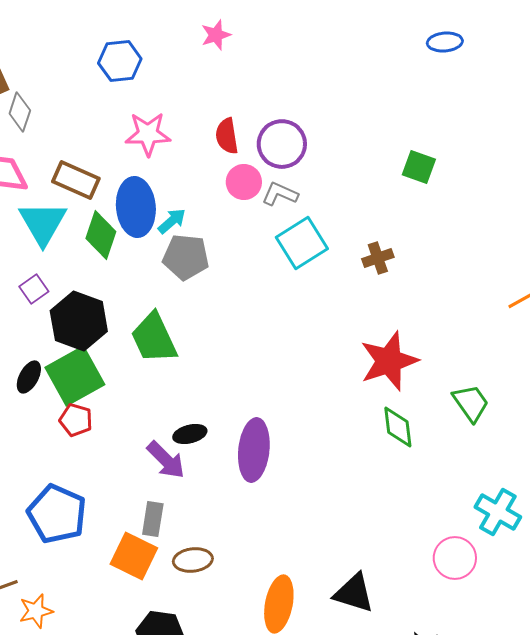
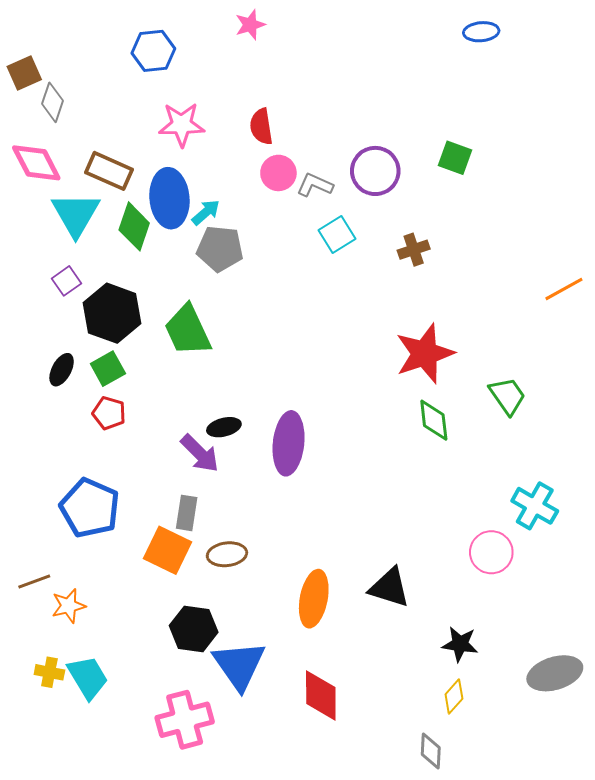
purple circle: (282, 144) -> (375, 171), moved
cyan square: (302, 243) -> (337, 234), size x0.7
green square: (75, 376) -> (108, 369), size x0.6

